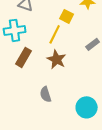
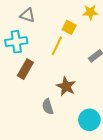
brown star: (57, 59) -> (66, 86), moved

